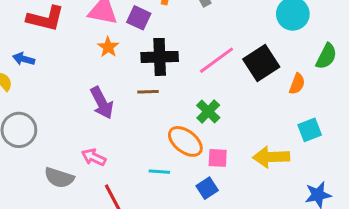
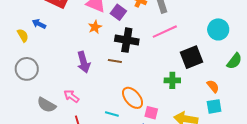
pink line: (217, 60) -> (165, 32), moved
orange semicircle: (297, 84) -> (213, 86), moved, turned -72
green cross: (208, 112) -> (172, 80), moved, turned 35

